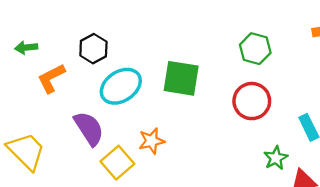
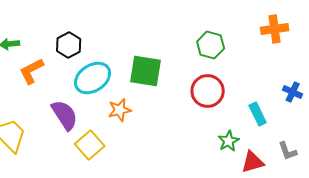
orange star: (152, 141) -> (120, 110), moved

